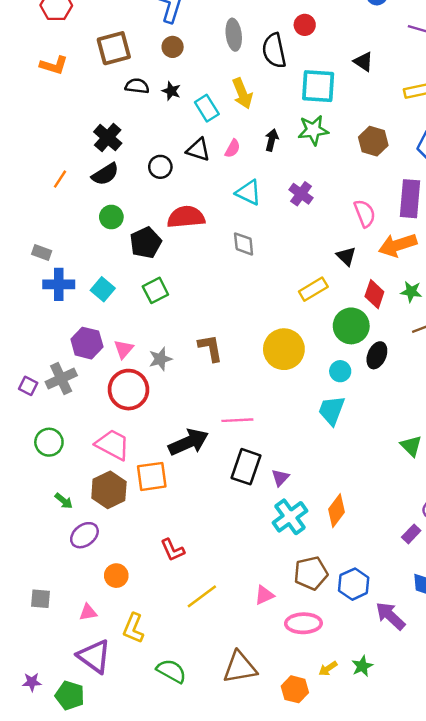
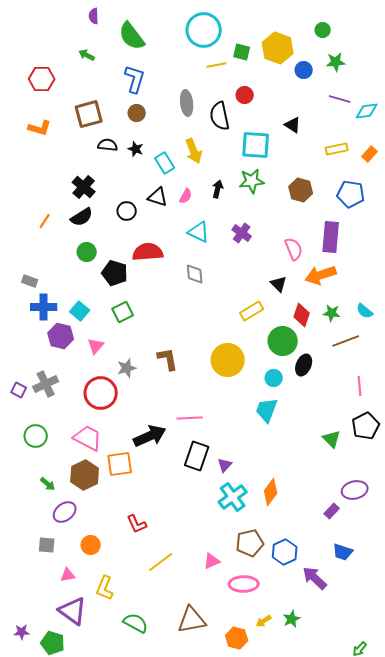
black pentagon: (146, 243) -> (115, 273), turned -30
purple hexagon: (87, 343) -> (61, 336), moved
pink triangle: (124, 349) -> (96, 346), moved
gray square: (40, 599) -> (47, 545), moved

